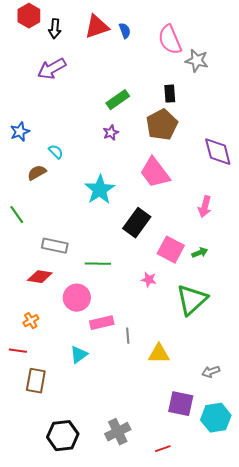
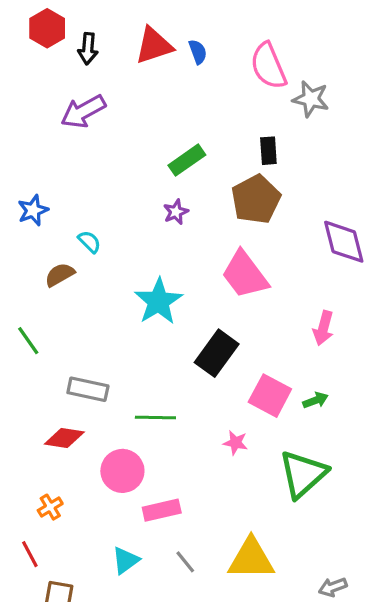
gray line: (128, 336) -> (185, 562), moved, turned -35
red line: (18, 351) -> (30, 554), turned 54
yellow triangle: (159, 354) -> (251, 559), size x1.4

